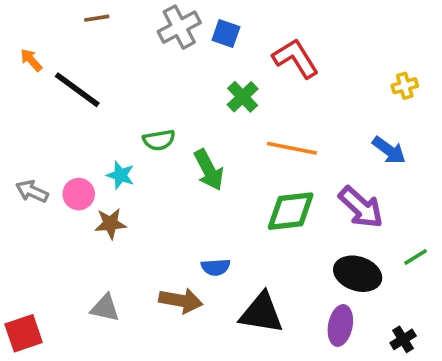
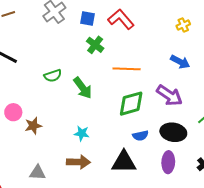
blue square: (226, 33) -> (88, 19), moved
cyan star: (120, 175) -> (82, 133), moved
blue semicircle: (216, 267) -> (140, 136), moved

